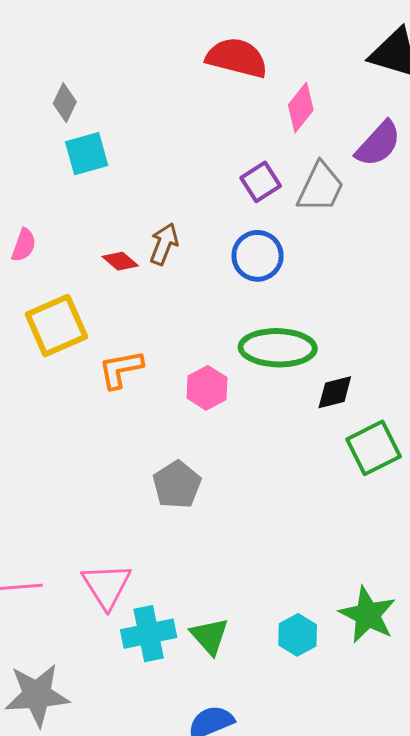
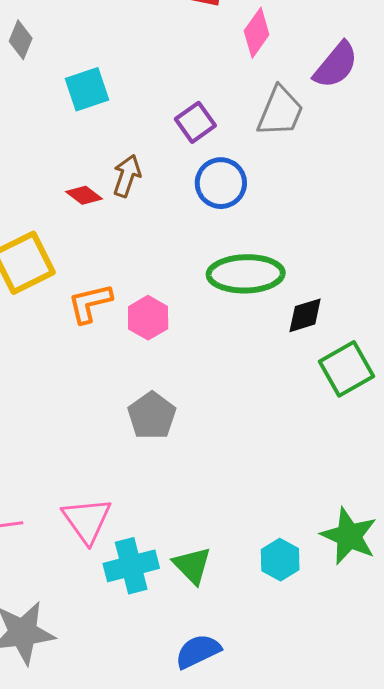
cyan square: (87, 154) -> (87, 89), moved
purple square: (261, 182) -> (195, 122), moved
pink hexagon: (207, 388) -> (148, 318), moved

